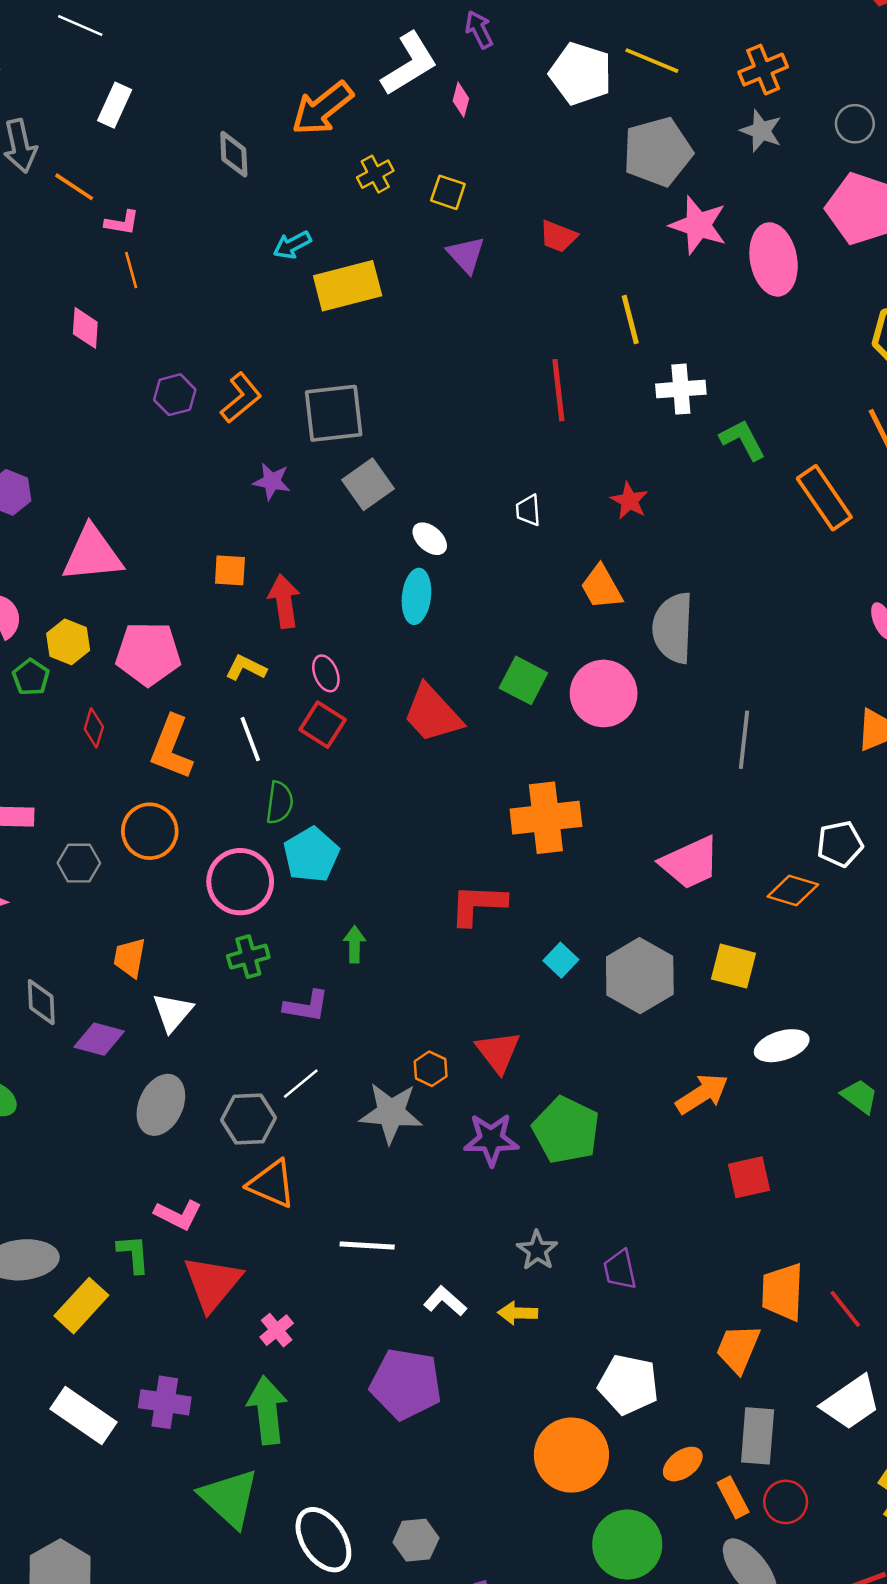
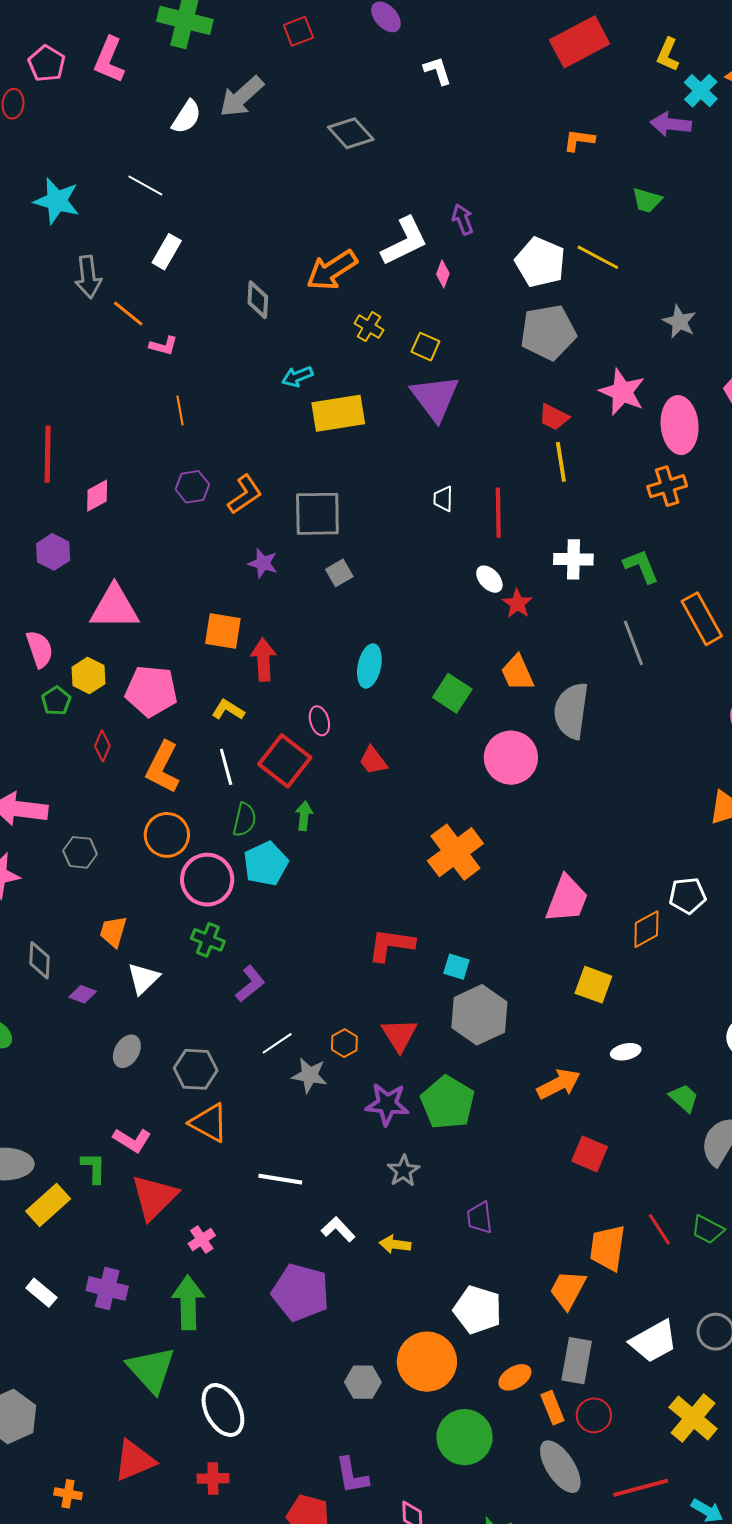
orange cross: (763, 70) -> (667, 486), moved
gray pentagon: (658, 152) -> (548, 332), moved
yellow cross: (375, 174) -> (369, 327), turned -36
red trapezoid: (558, 236) -> (554, 417), moved
purple triangle: (466, 255) -> (435, 398), size x1.6
orange line: (131, 270) -> (180, 410), moved
pink diamond: (85, 328) -> (97, 496), moved, turned 52
white cross: (681, 389) -> (573, 559), moved
gray square: (368, 484) -> (339, 573), size x0.7
red star: (629, 501) -> (517, 604), moved
white trapezoid: (528, 510) -> (443, 499), moved
white ellipse: (430, 539) -> (489, 579), moved
orange square: (230, 570) -> (223, 631), size x1.4
pink ellipse: (326, 673) -> (319, 721), moved
green square: (523, 680) -> (452, 693), moved
red trapezoid: (432, 714) -> (373, 761), size x0.6
red square: (323, 725) -> (285, 761), size x1.4
gray line: (744, 740) -> (633, 643), moved, turned -33
orange cross: (546, 818) -> (455, 852), turned -36
orange circle: (150, 831) -> (167, 835), moved
pink trapezoid: (690, 863) -> (567, 899), turned -50
orange diamond: (793, 891) -> (646, 929), turned -51
red L-shape: (478, 905) -> (391, 945), moved
green arrow: (355, 944) -> (304, 816), moved
green cross: (248, 957) -> (208, 940), turned 32
cyan square: (561, 960) -> (456, 967), turned -32
gray hexagon: (640, 976) -> (479, 1015), moved
purple L-shape: (306, 1006) -> (250, 984), turned -54
purple diamond: (99, 1039) -> (83, 994), size x0.7
white ellipse: (782, 1046) -> (626, 1052), size x0.7
white line: (301, 1084) -> (277, 1043), moved
gray ellipse: (161, 1105) -> (127, 1051), size x0.7
gray star: (391, 1113) -> (309, 1075), size x0.7
red square: (749, 1177) -> (590, 1154), turned 30
gray star: (537, 1250) -> (403, 1171), moved
red line: (845, 1309) -> (659, 1229), moved
white rectangle: (84, 1416) -> (41, 1293), size x0.6
gray hexagon: (416, 1540) -> (363, 1382), moved

